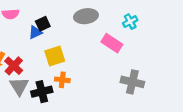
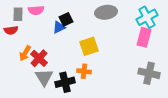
cyan cross: (130, 22) -> (147, 17), size x1.5
pink rectangle: (112, 43) -> (144, 37), moved, turned 72
yellow square: (55, 56) -> (89, 46), moved

